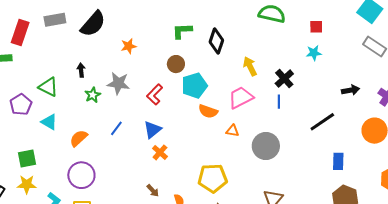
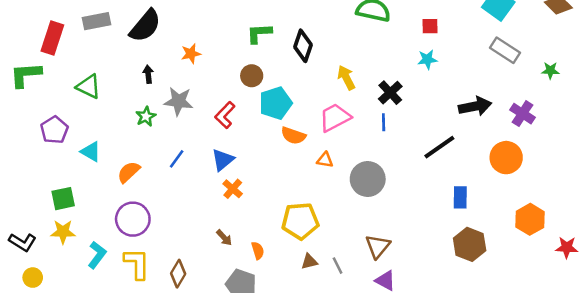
black arrow: (81, 70) -> (148, 74), moved
green triangle: (48, 87) -> (89, 87), moved
black arrow: (351, 90) -> (475, 106), size x1.4

